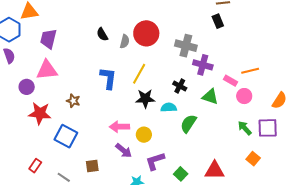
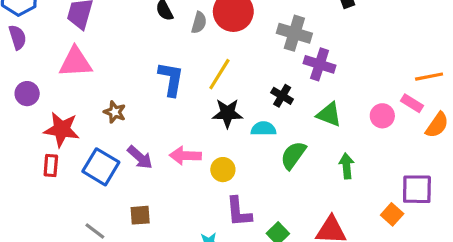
orange line: (250, 71) -> (429, 77), moved
pink rectangle: (231, 81) -> (412, 103), moved
purple circle: (27, 87) -> (27, 94), moved
green arrow: (245, 128) -> (346, 166), moved, turned 35
purple square: (268, 128) -> (417, 189), moved
purple arrow: (124, 151) -> (140, 157), moved
purple L-shape: (155, 161) -> (239, 212), turned -80
red rectangle: (35, 166) -> (51, 165), moved, turned -32

